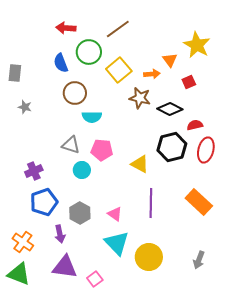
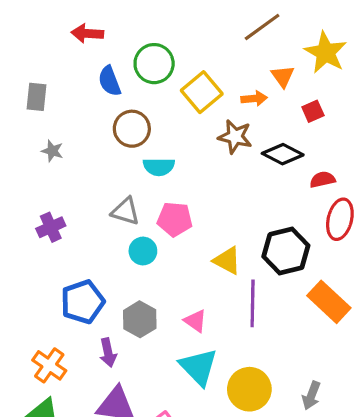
red arrow: (66, 28) -> (87, 33), moved
brown line: (118, 29) -> (262, 27), moved
black hexagon: (172, 147) -> (286, 251), moved
yellow triangle: (140, 164) -> (227, 261), moved
purple cross: (34, 171) -> (51, 227), moved
gray arrow: (199, 260) -> (311, 396), moved

